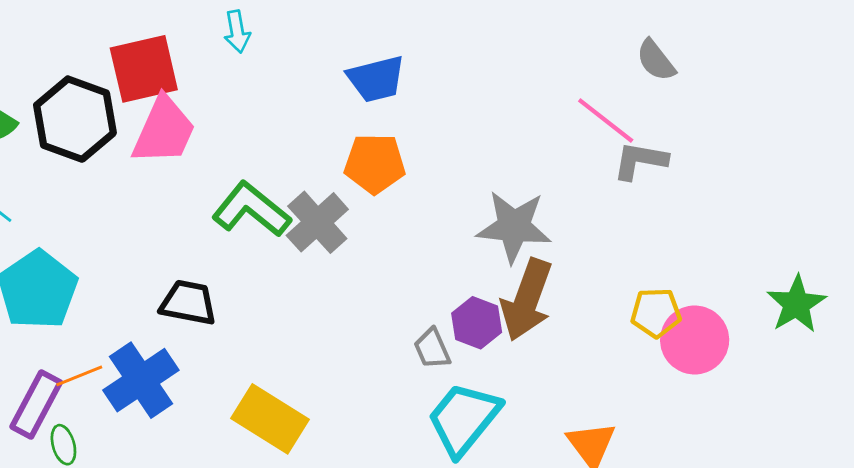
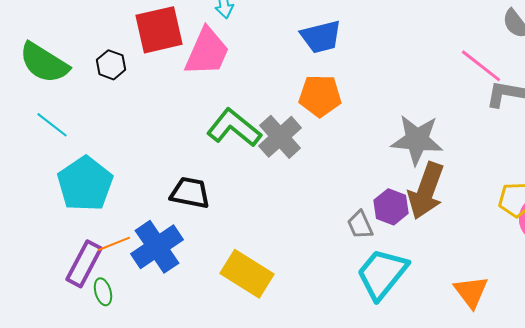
black hexagon: (75, 119) -> (111, 65), size x0.5
pink trapezoid: (164, 131) -> (207, 52), moved

